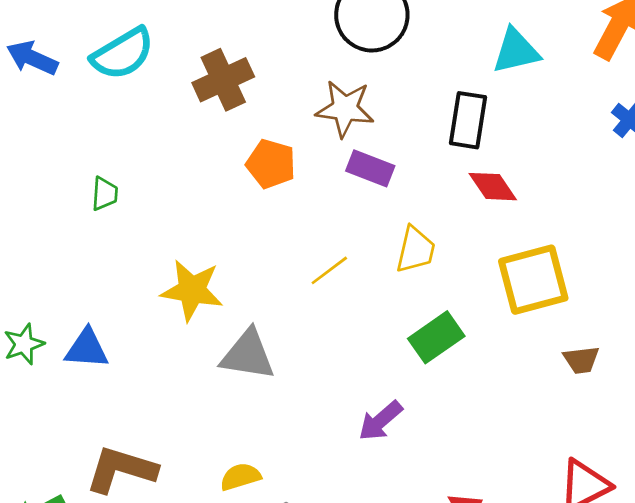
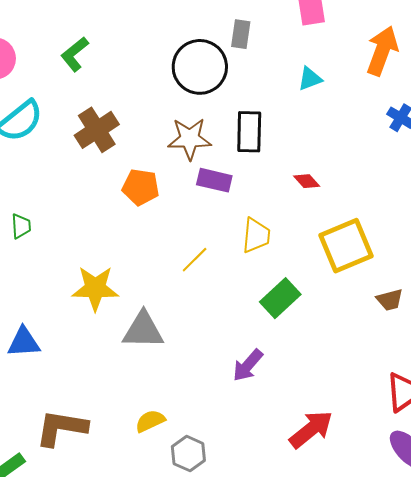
cyan triangle: (516, 51) -> (310, 79), size x0.7
black rectangle: (468, 120) -> (249, 132), moved
red diamond: (493, 187) -> (307, 181), size x0.7

